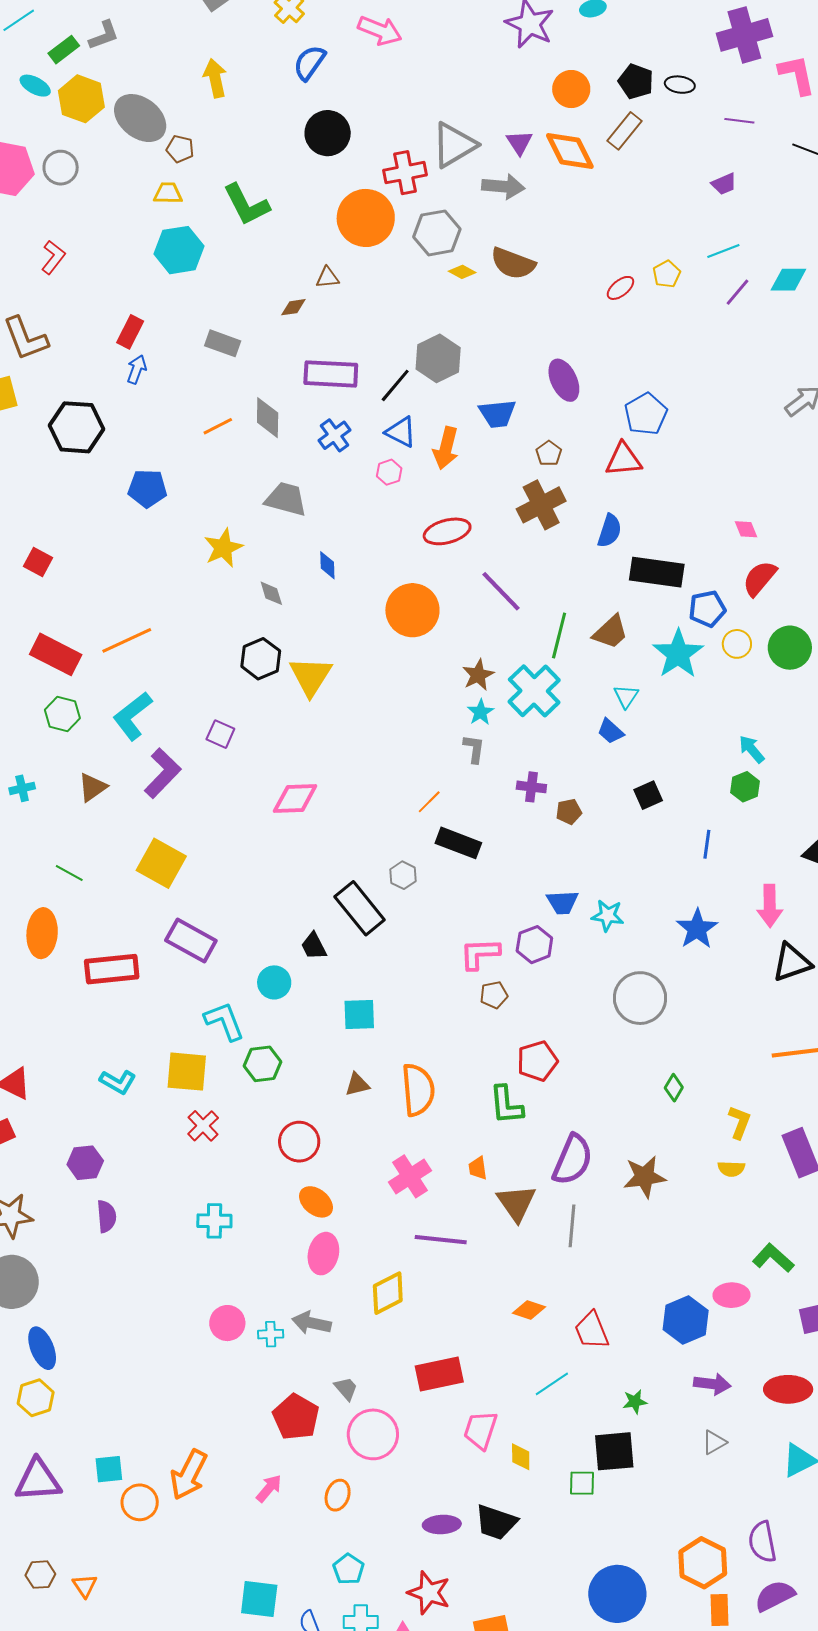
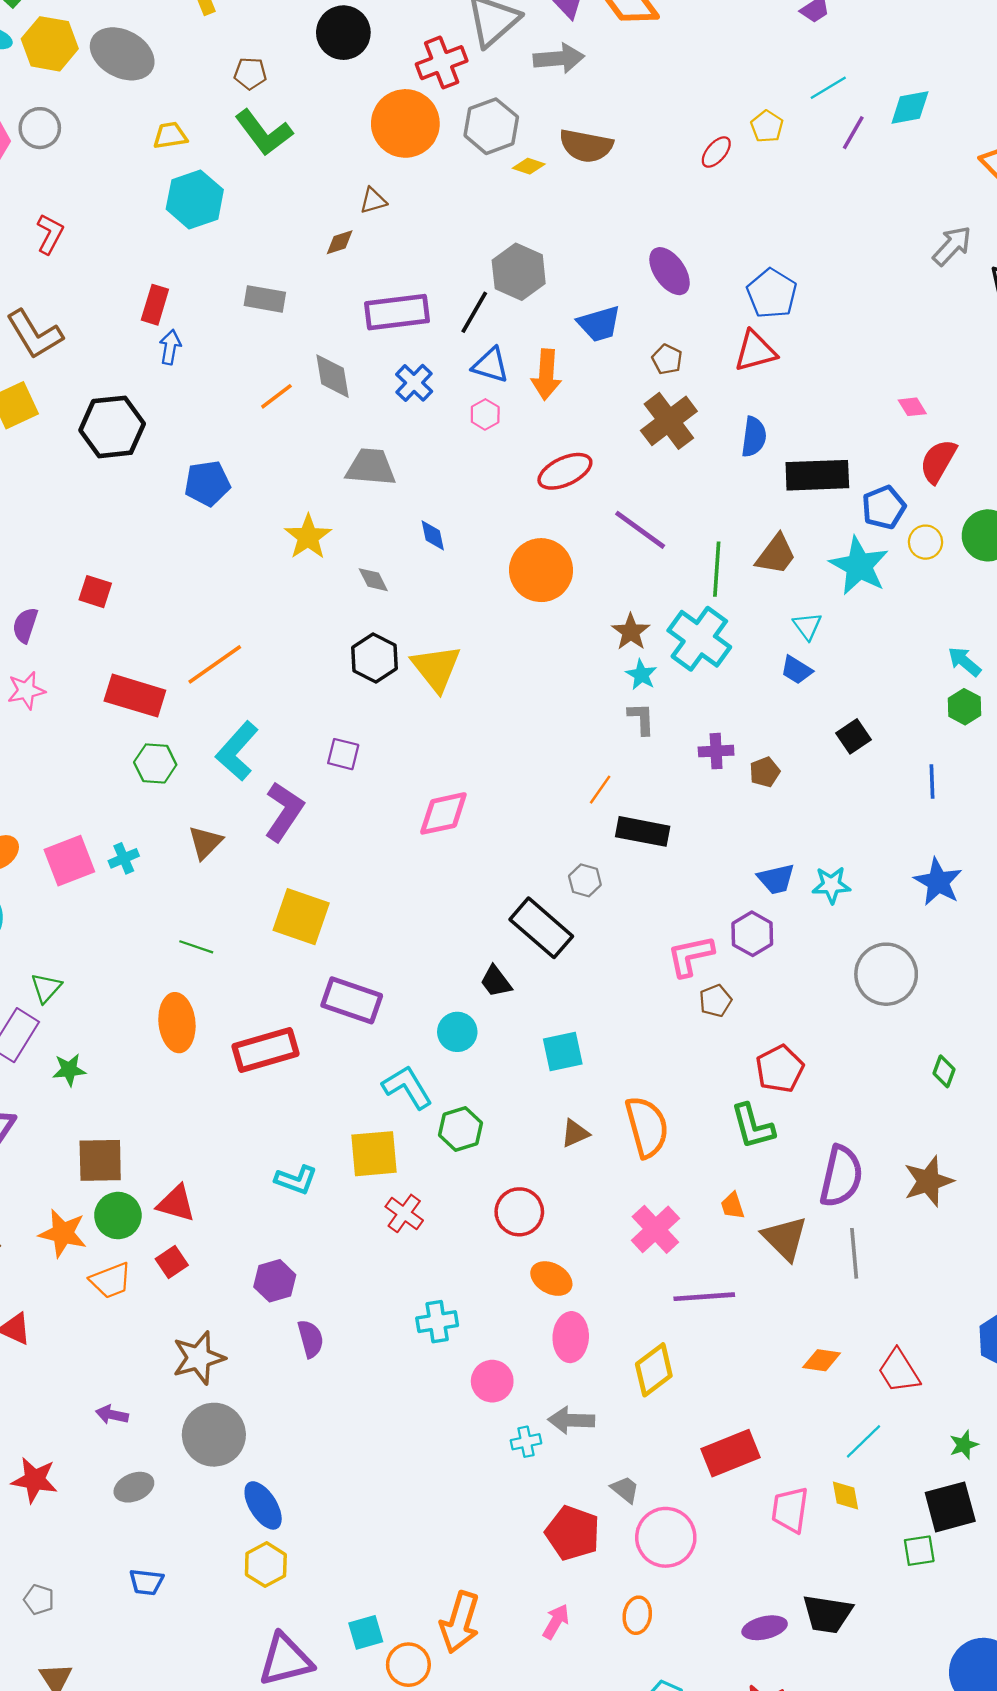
brown pentagon: (180, 149) -> (250, 73), moved
pink circle: (227, 1323) -> (492, 1381), moved
yellow diamond: (521, 1457) -> (846, 1496), moved

